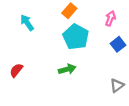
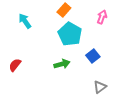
blue square: (118, 44) -> (93, 56), moved
gray triangle: (117, 85) -> (100, 87), moved

